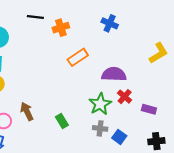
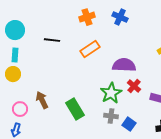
black line: (35, 17) -> (52, 40), moved
orange cross: (61, 28) -> (87, 17), moved
green rectangle: (62, 121) -> (75, 109), size x1.5

